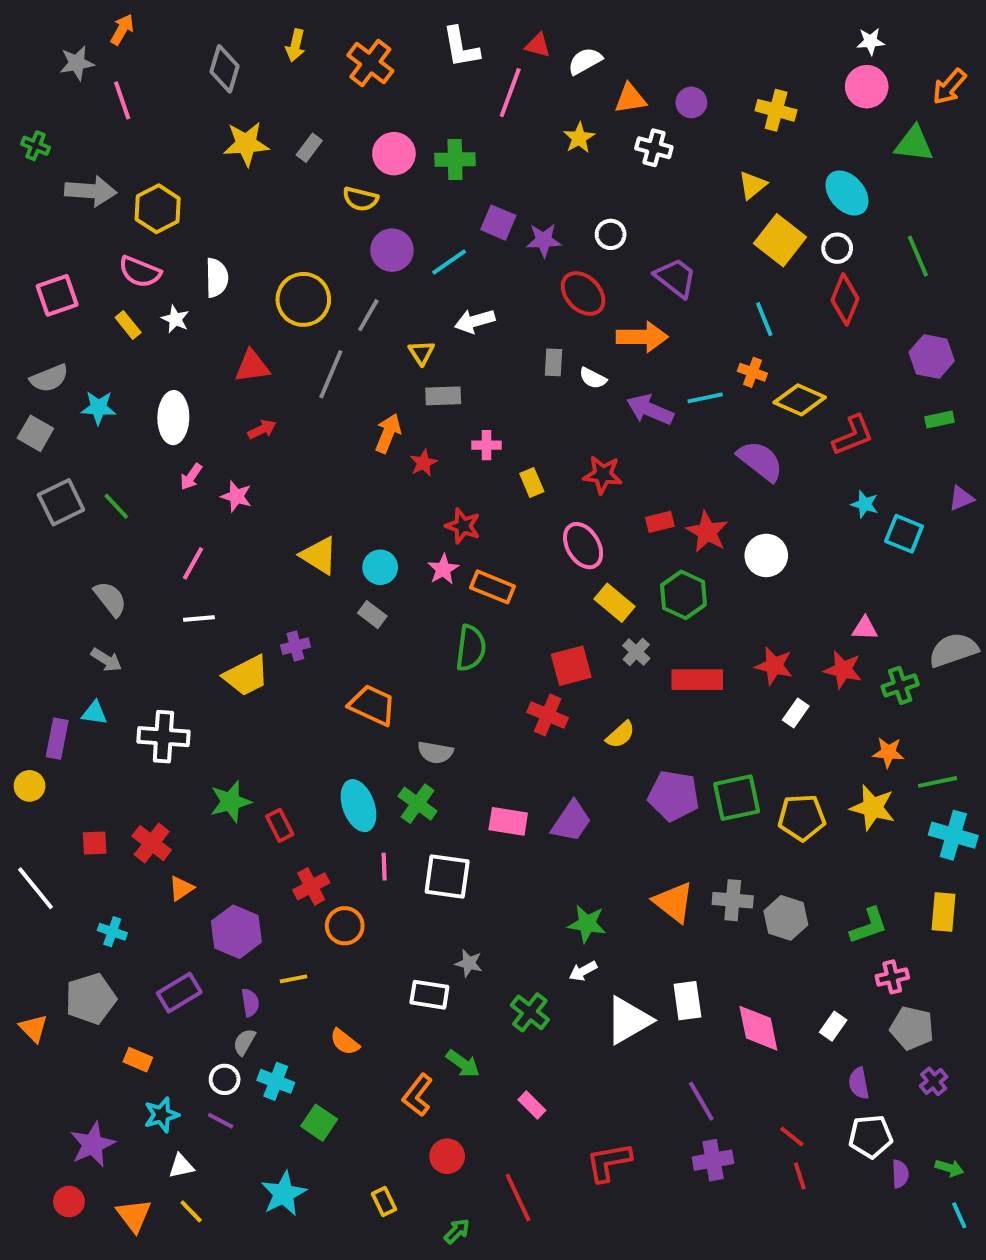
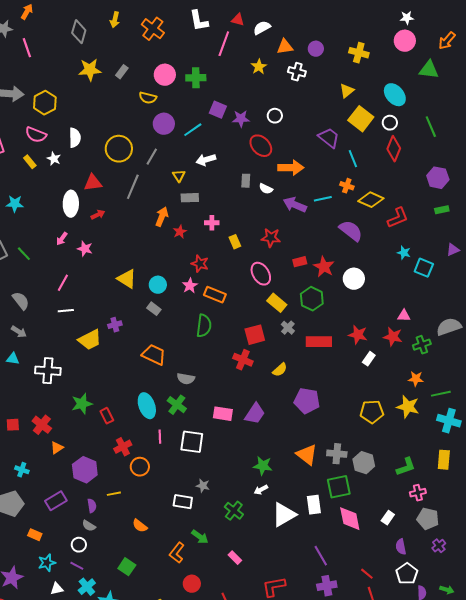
purple trapezoid: (676, 278) -> (329, 138), moved
white ellipse: (173, 418) -> (71, 204), moved
green square: (737, 798) -> (339, 487), moved
gray semicircle: (244, 1042) -> (89, 526), turned -88
cyan cross: (276, 1081) -> (87, 587), moved, turned 30
white pentagon: (871, 1137) -> (407, 574), turned -30

